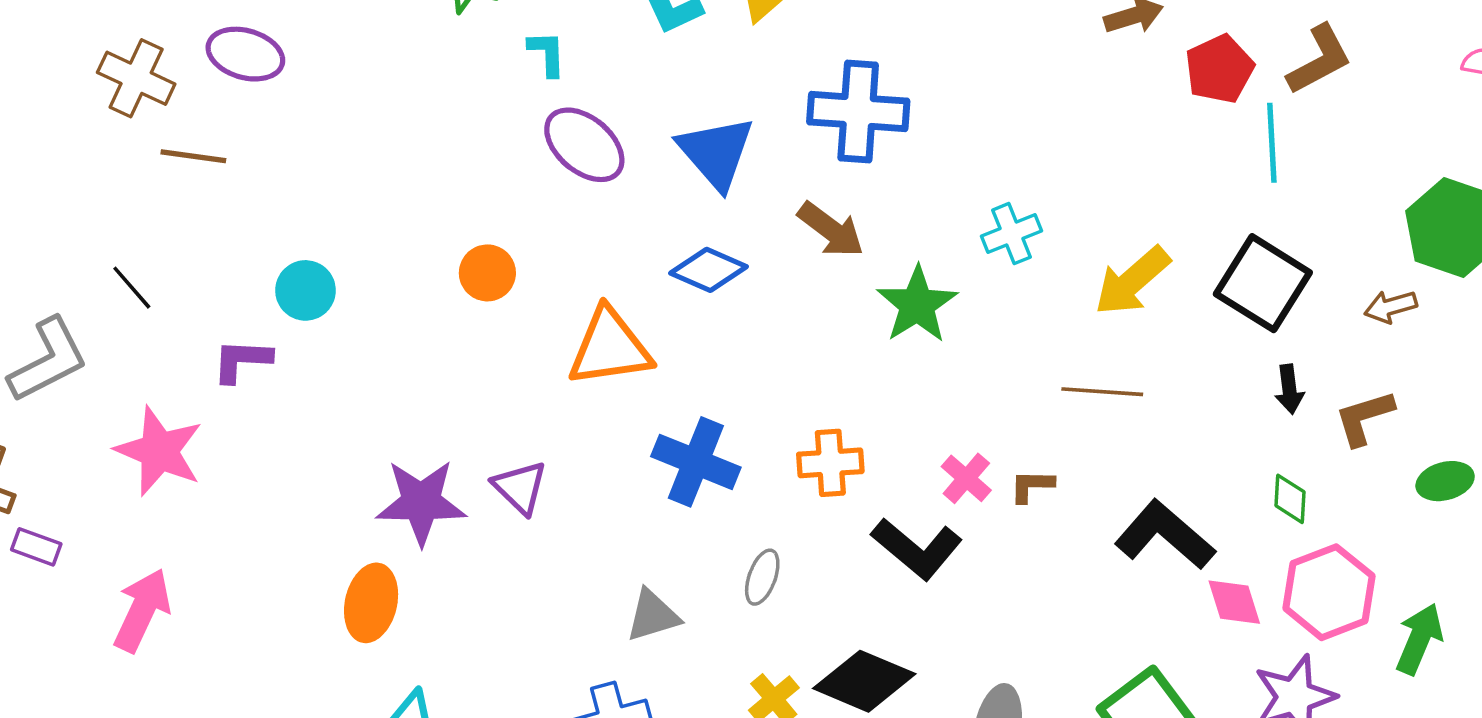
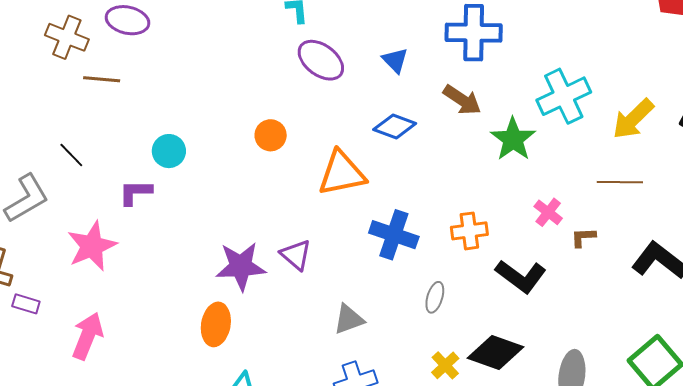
blue triangle: (716, 153) -> (395, 60), size x0.6
cyan cross: (1011, 234) -> (564, 96), size x1.6
pink star: (159, 451) -> (92, 246), turned 30
pink cross: (966, 478) -> (548, 212), moved
gray triangle: (653, 616) -> (349, 319), moved

